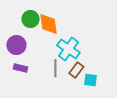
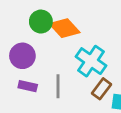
orange diamond: (48, 24) -> (65, 28), turned -35
gray line: (55, 68) -> (58, 86), moved

